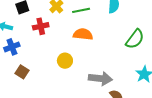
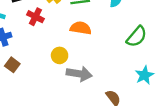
red cross: (41, 26) -> (35, 17), turned 35
gray arrow: (100, 79) -> (79, 74), moved

